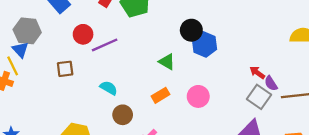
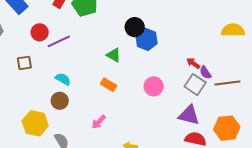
orange rectangle: (161, 95) -> (109, 85), turned 63
pink circle: (198, 96) -> (154, 86), moved
brown circle: (123, 115) -> (60, 101), moved

